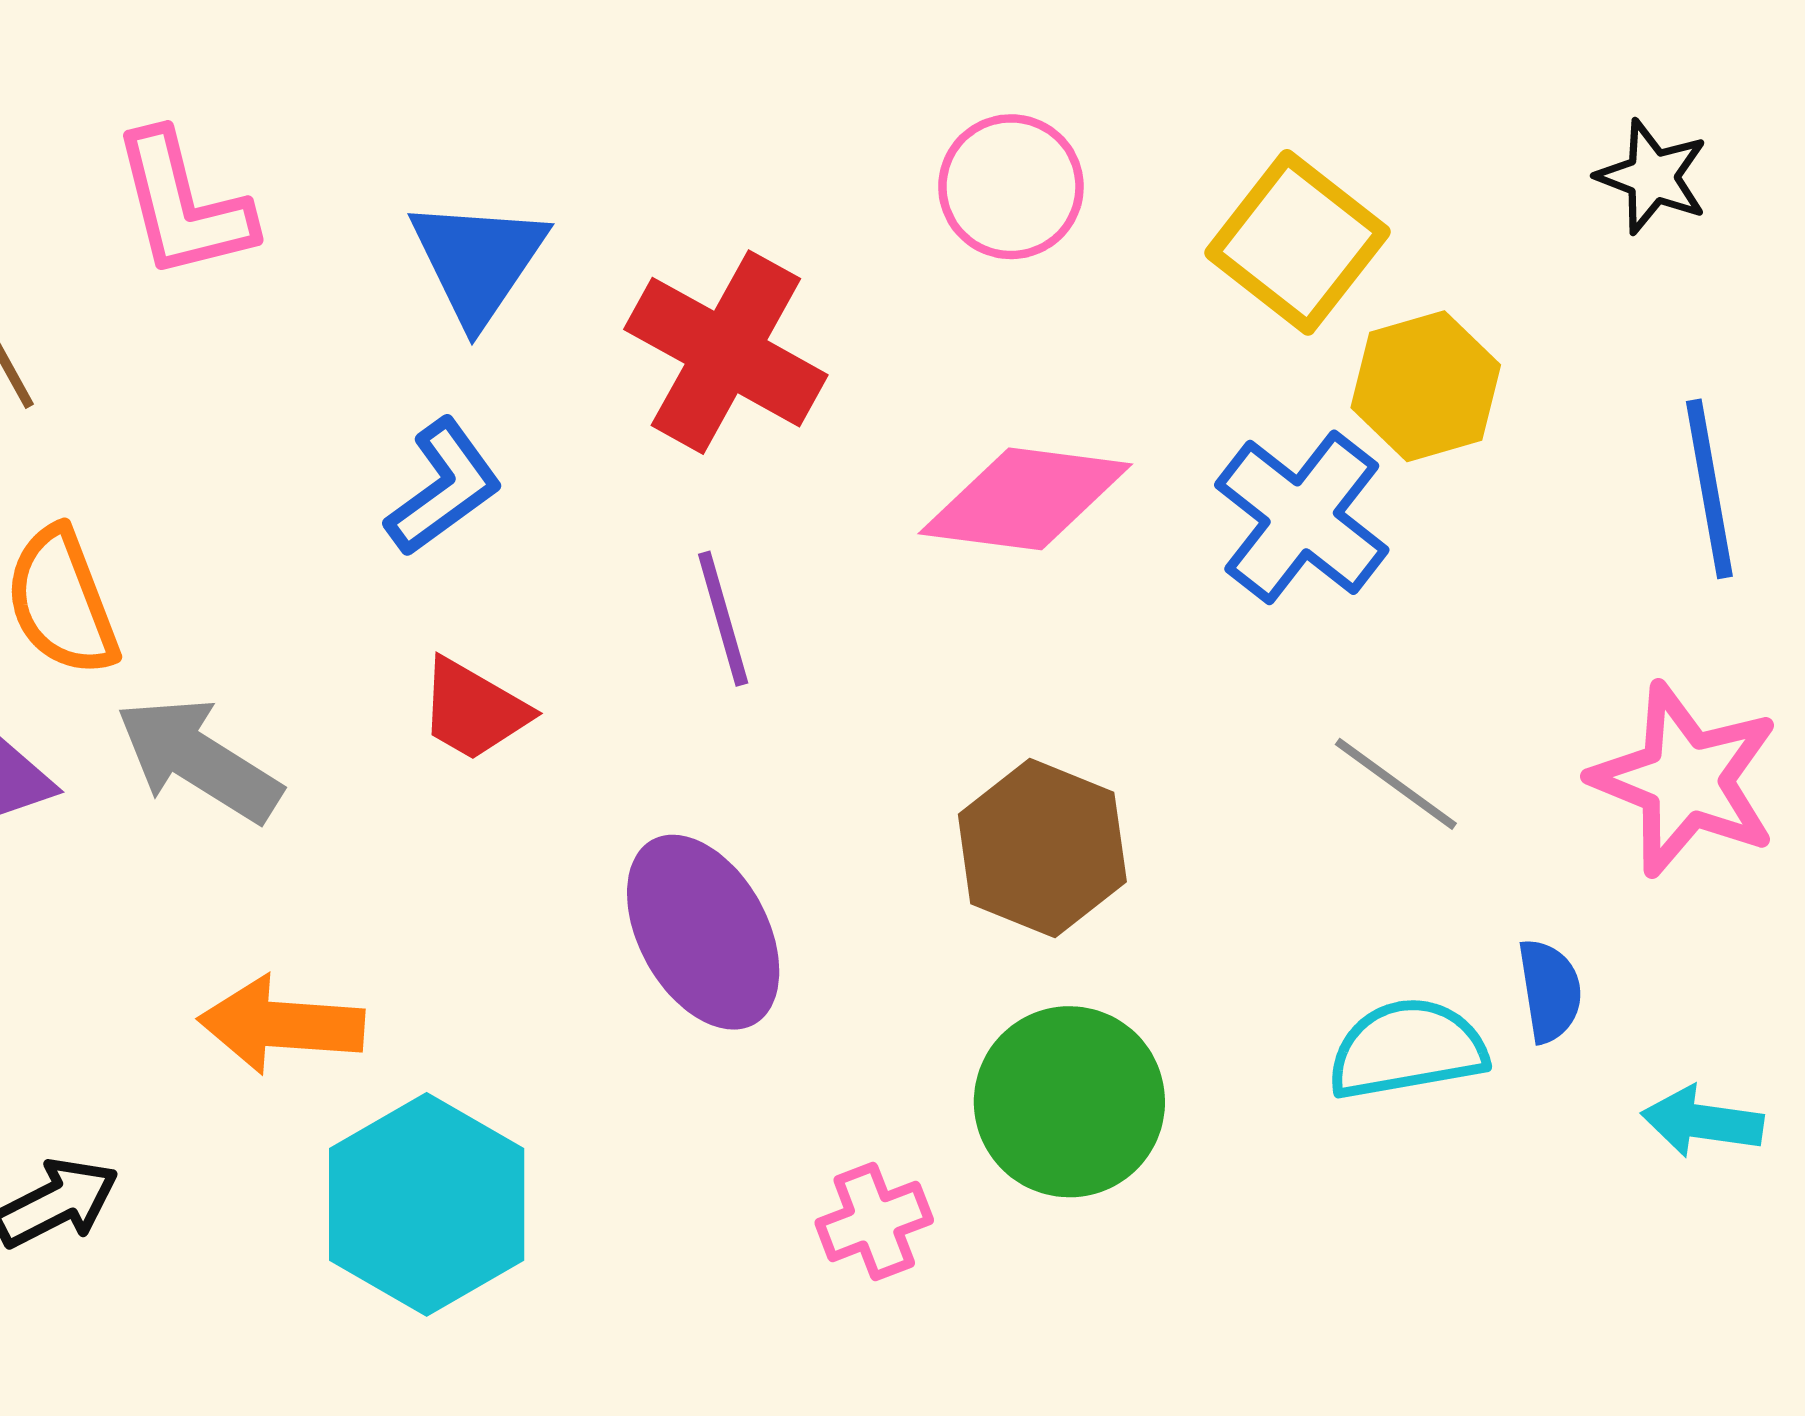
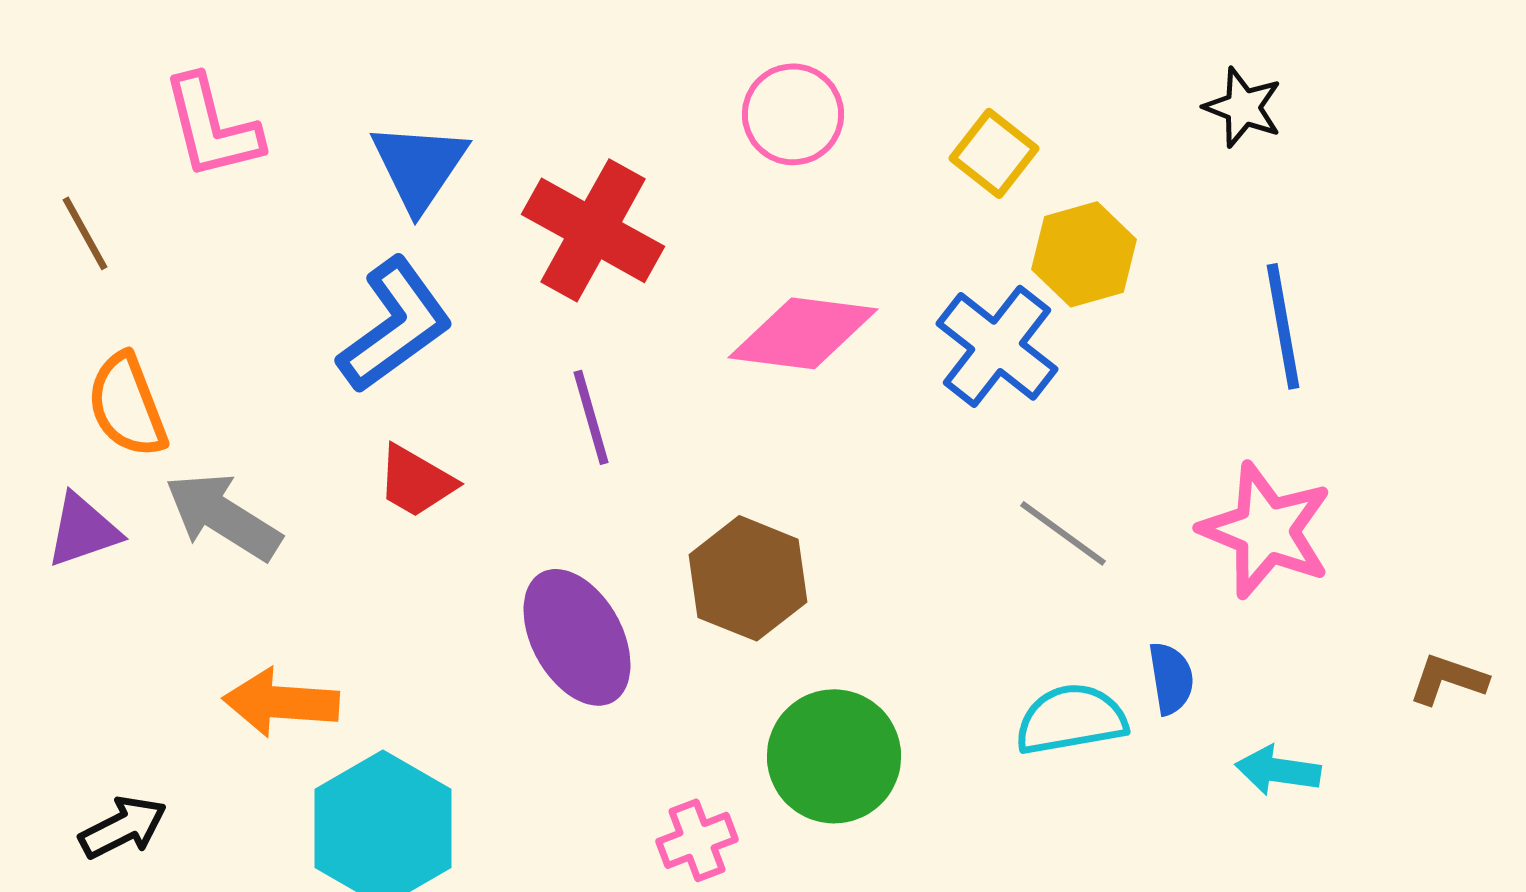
yellow square: (1297, 242) -> (994, 153), size x0.7
blue L-shape: (444, 487) -> (395, 325), size x1.4
brown hexagon: (1042, 848) -> (748, 578), moved

